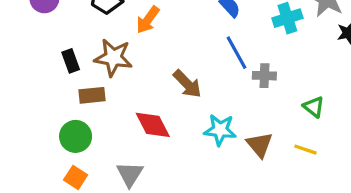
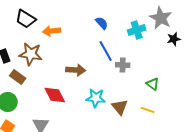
orange arrow: (148, 20) -> (52, 31), turned 48
brown arrow: (187, 84) -> (76, 70), turned -42
brown rectangle: (92, 95) -> (18, 77), turned 42

